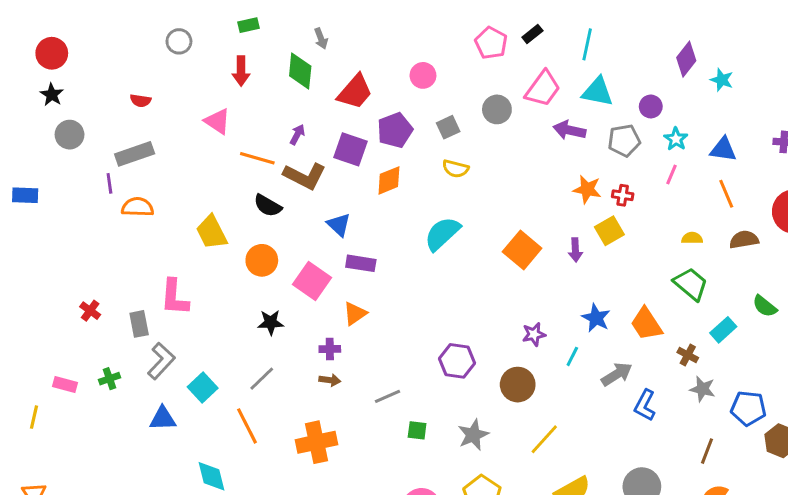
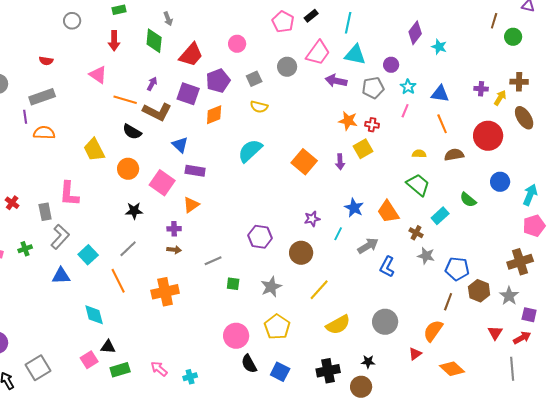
brown line: (707, 451) -> (448, 302), moved

